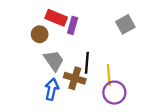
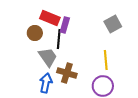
black line: (87, 63) -> (59, 39), moved
yellow line: (109, 75) -> (106, 60), moved

